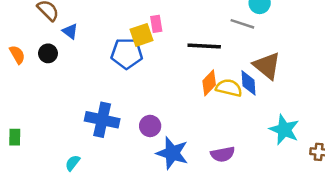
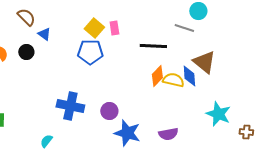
yellow square: (141, 35) -> (94, 28), moved, turned -30

